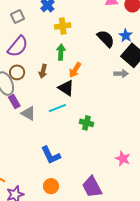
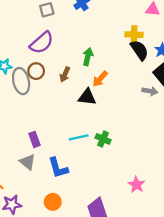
yellow cross: (63, 26) -> (134, 35), moved
black triangle: (66, 88) -> (87, 97), turned -36
purple rectangle: (14, 101) -> (34, 139), moved
cyan line: (57, 108) -> (79, 137), moved
gray triangle: (28, 113) -> (27, 162), moved

